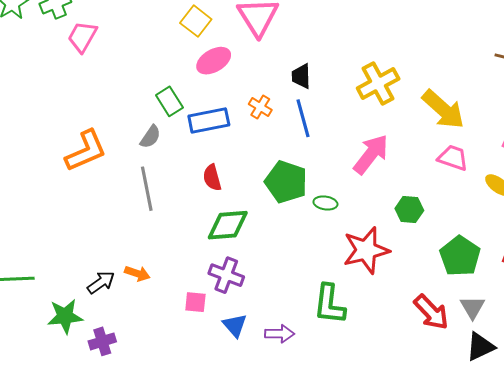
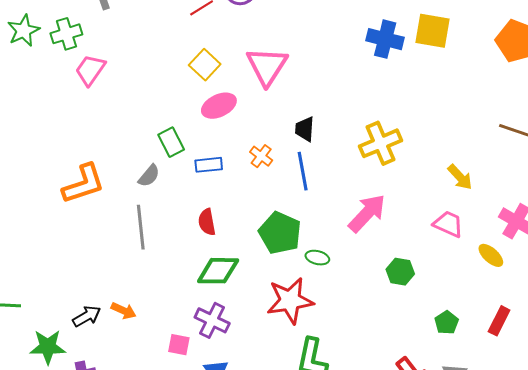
yellow arrow: (443, 109) -> (460, 177), moved, size x0.6
blue rectangle: (209, 120) -> (209, 165), size x0.7
red star: (366, 250) -> (290, 301), moved
green pentagon: (460, 256) -> (446, 323), size x0.6

